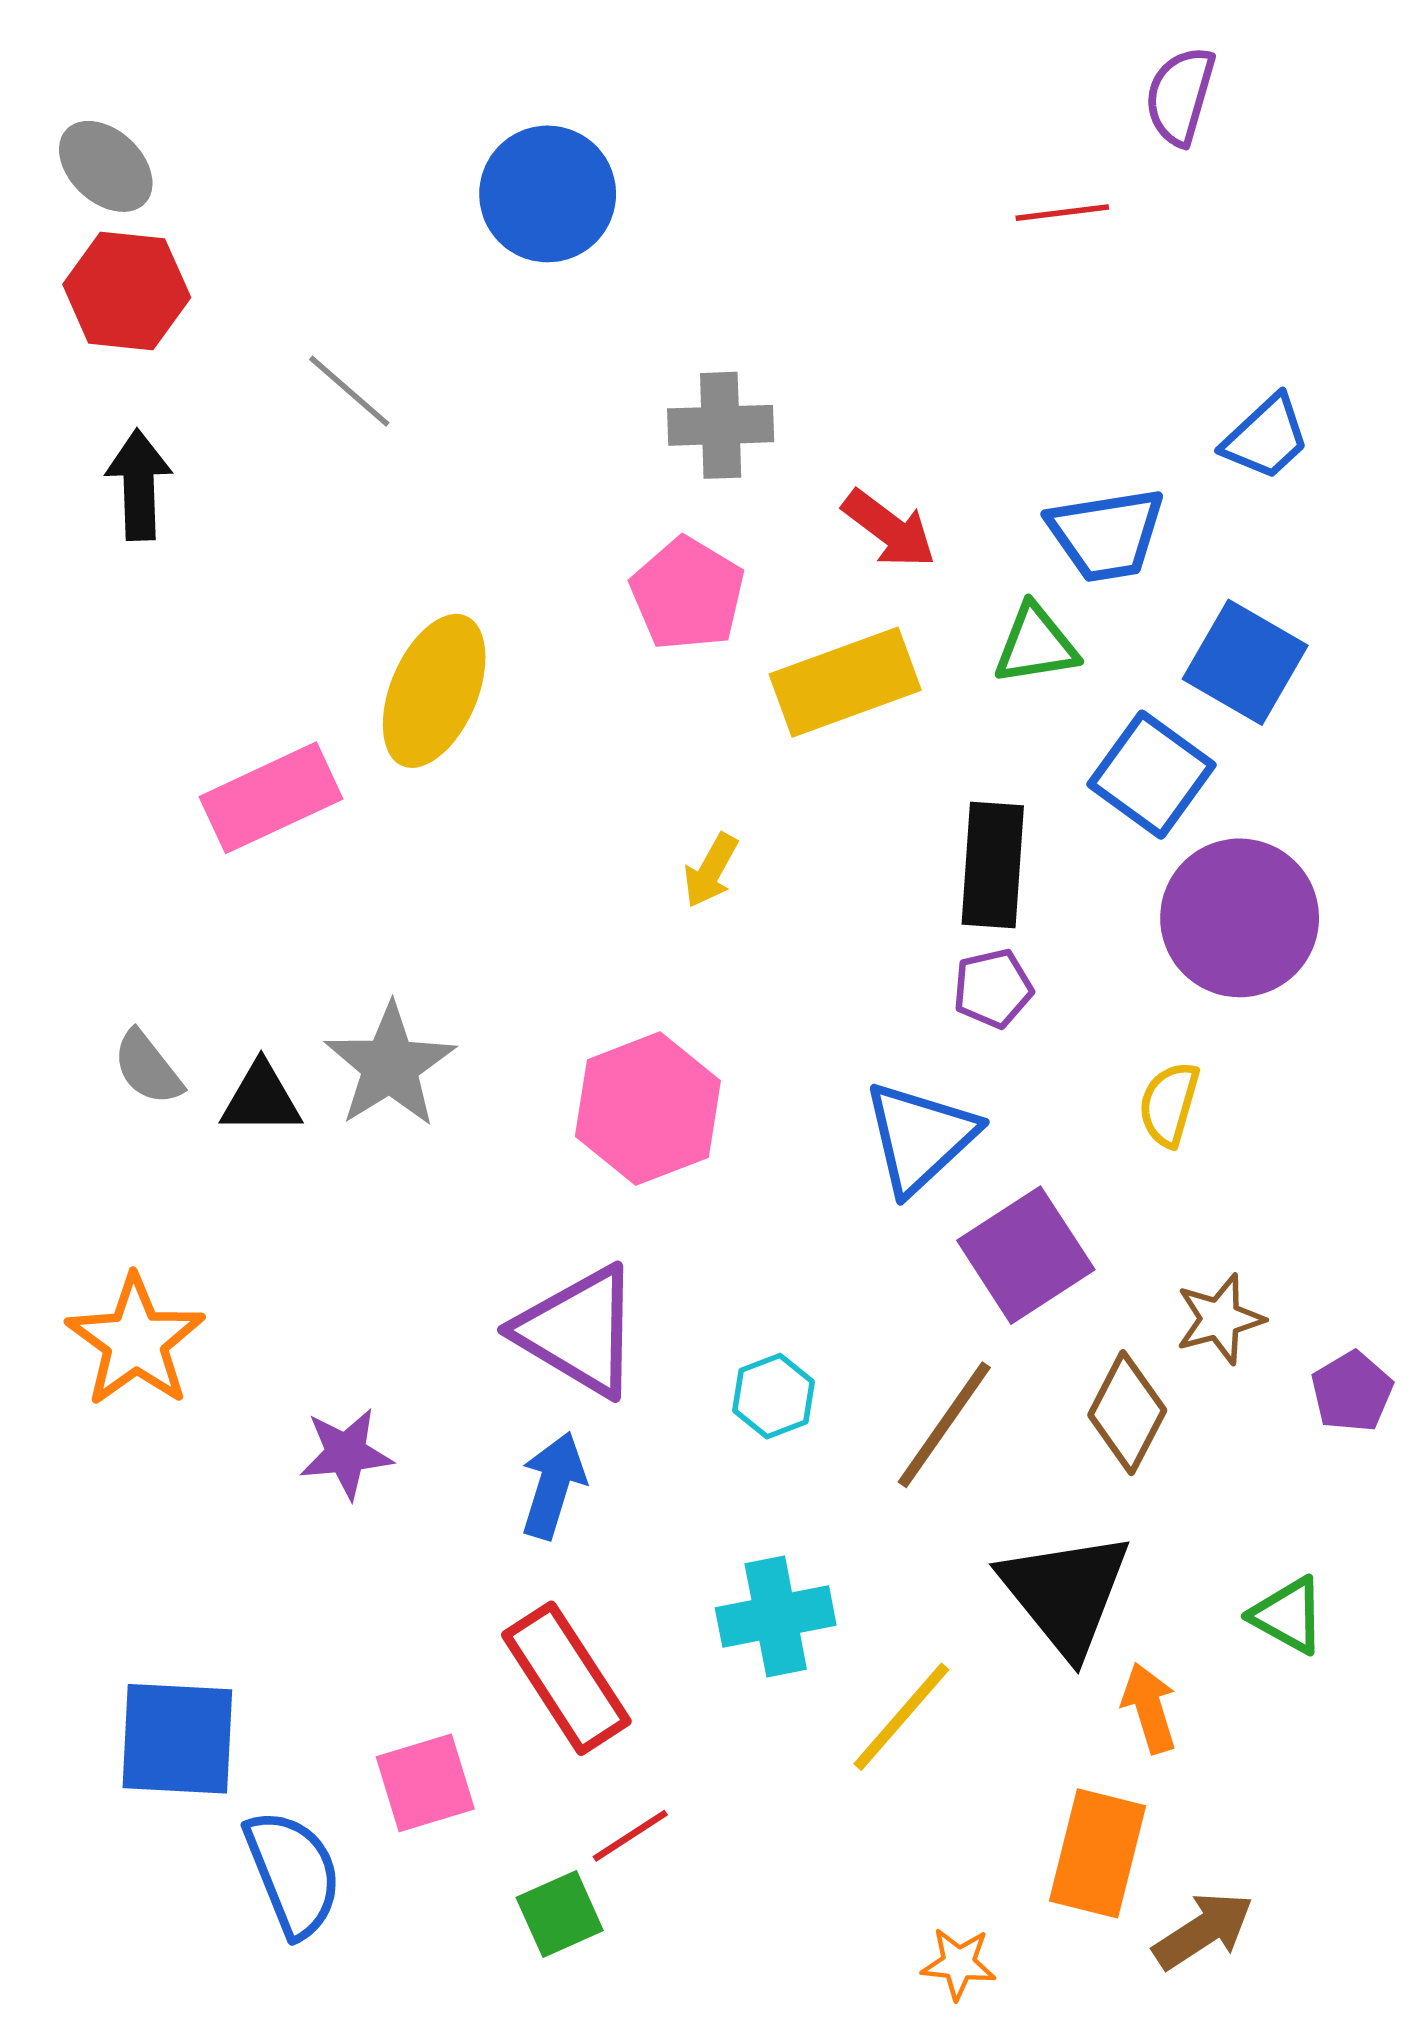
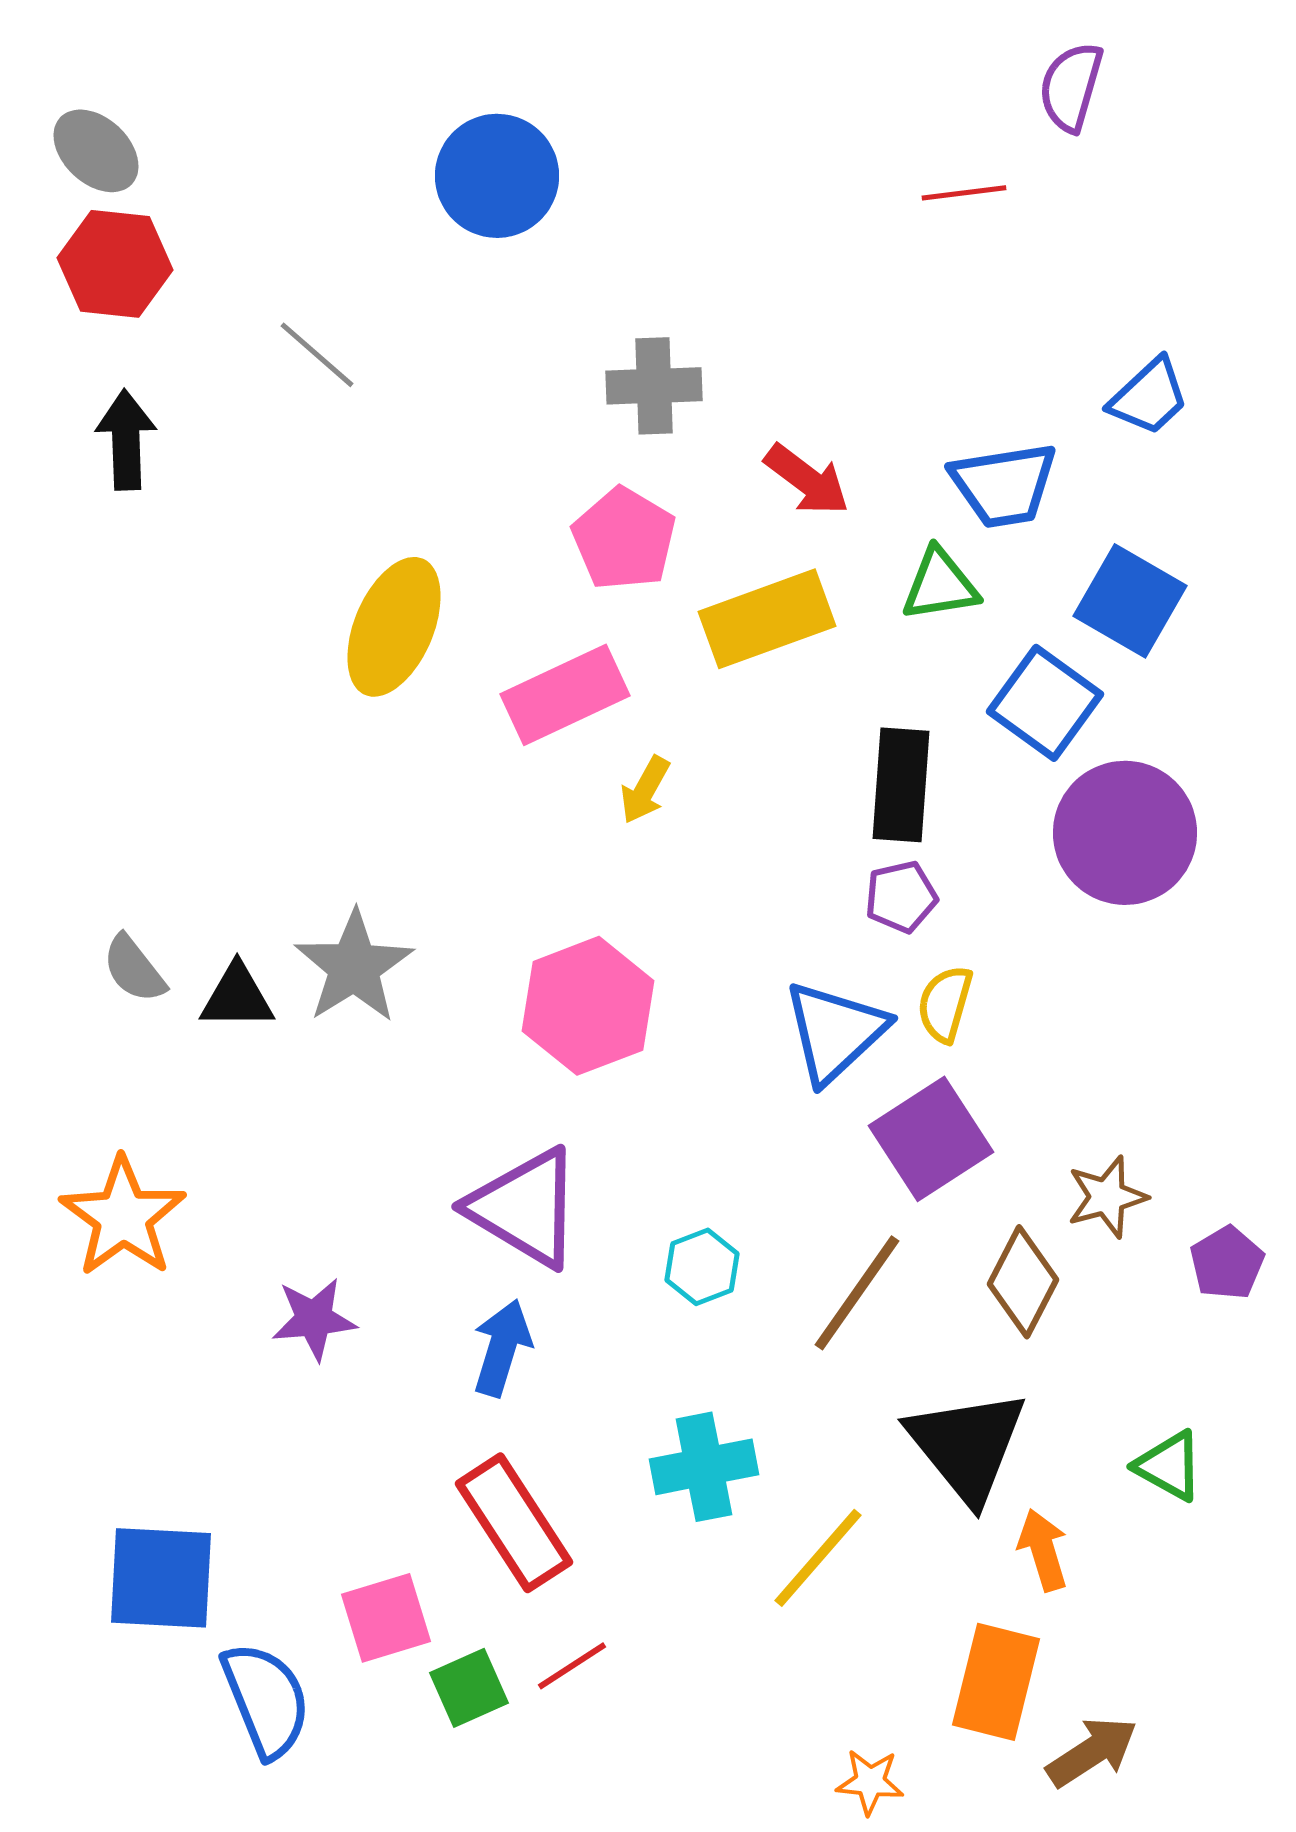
pink rectangle: (271, 798) -> (565, 695), moved
yellow semicircle: (1169, 1104) -> (945, 1004), moved
green square: (560, 1914) -> (469, 1688), moved

